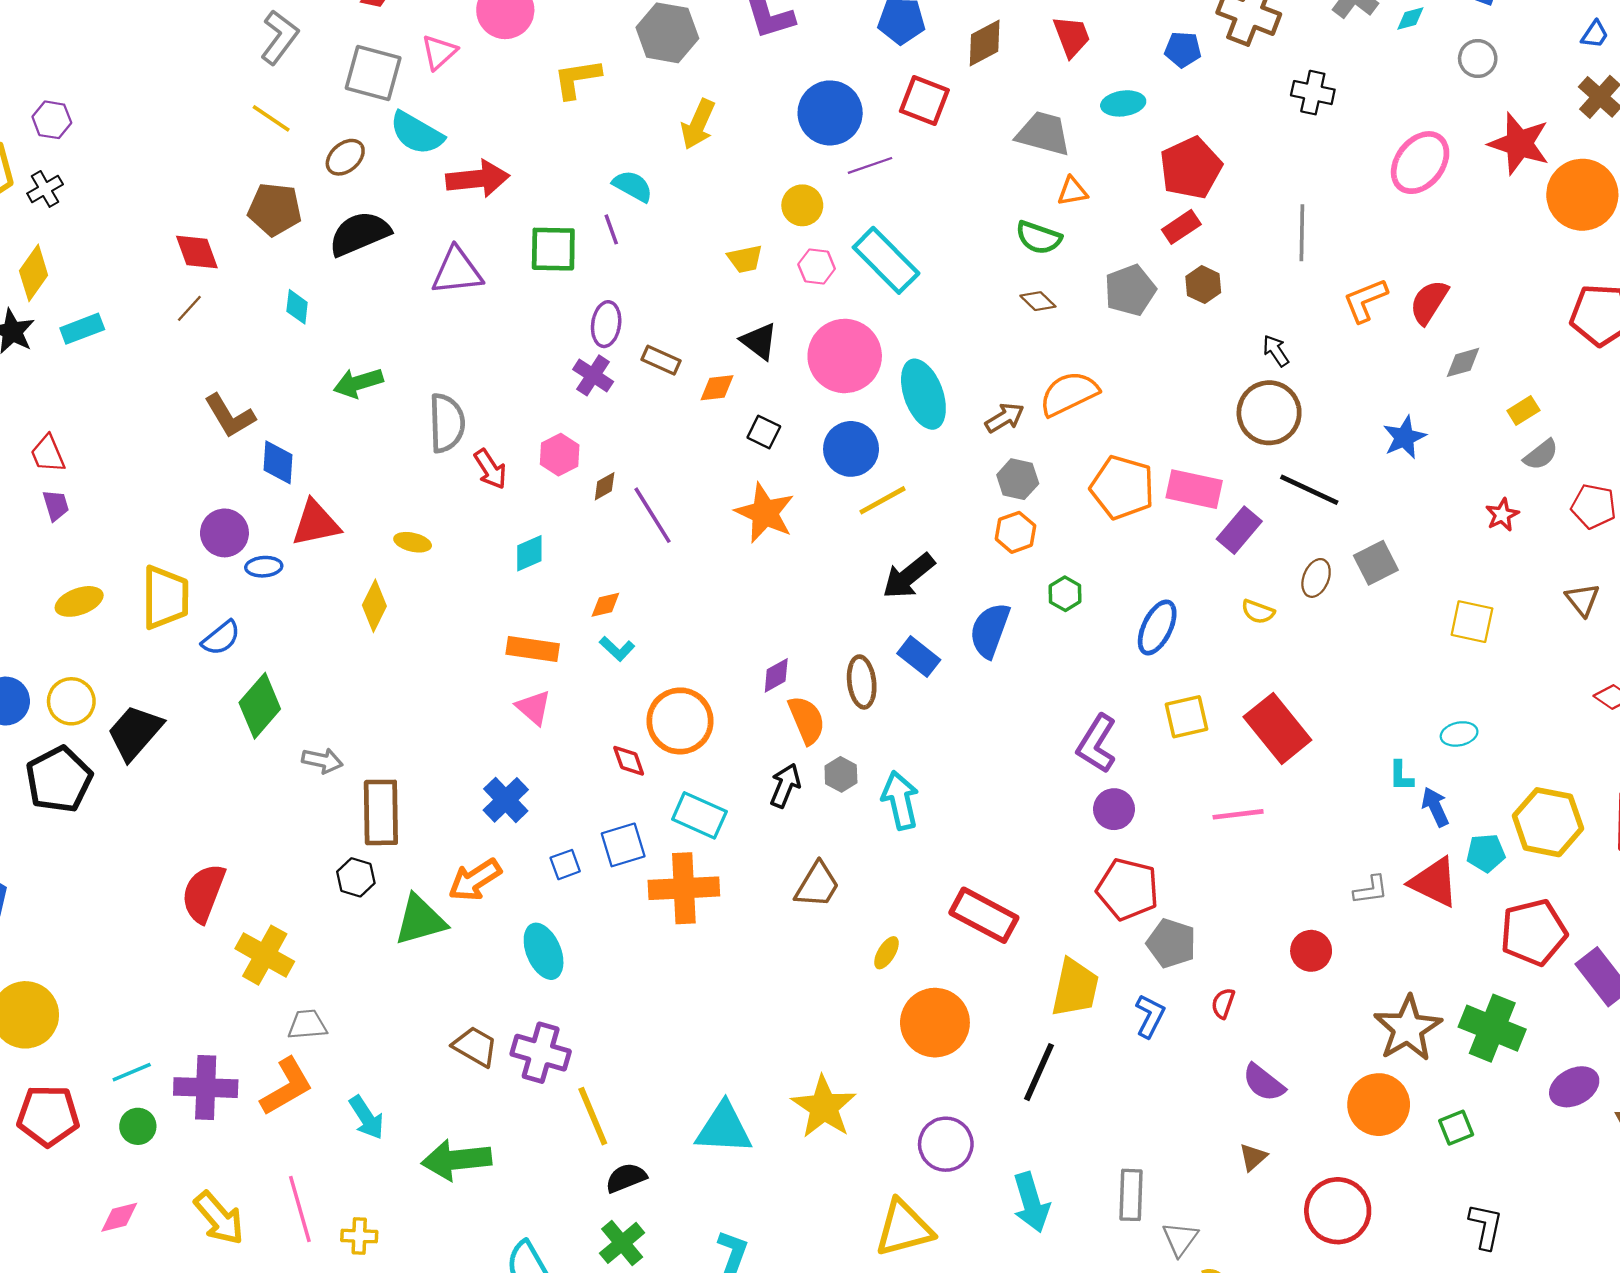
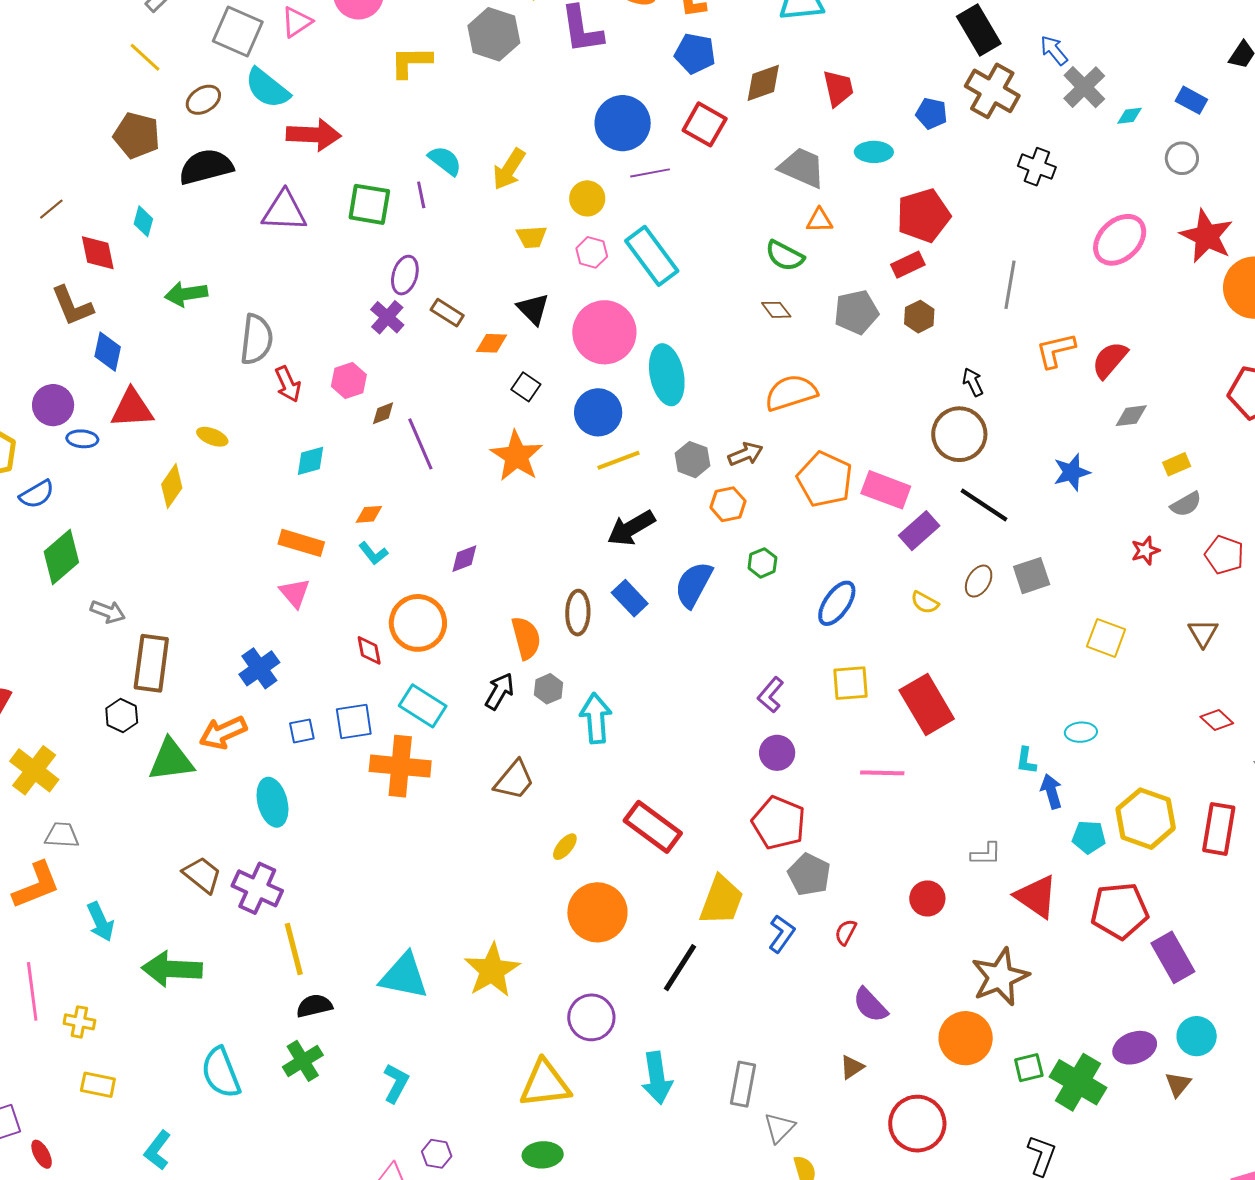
yellow arrow: (698, 124) -> (509, 169), moved
red diamond: (197, 252) -> (98, 253), moved
brown arrow: (1005, 418) -> (745, 454), moved
gray hexagon: (1018, 479) -> (693, 460), moved
purple diamond: (776, 675) -> (464, 559), moved
purple L-shape: (1097, 744) -> (771, 695), size x0.7
red triangle: (1434, 882) -> (1036, 897), moved
green cross: (1492, 1028) -> (1078, 1082), moved

